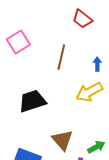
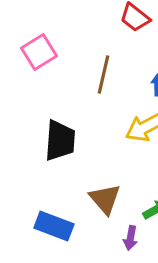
black trapezoid: (32, 101) -> (60, 141), turned 112

